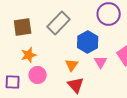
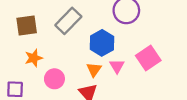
orange triangle: (72, 65) -> (94, 70), moved
pink circle: (38, 75) -> (54, 79), moved

